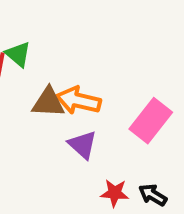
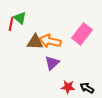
pink rectangle: (151, 121) -> (82, 34), moved
purple triangle: (82, 145) -> (52, 63), turned 35

